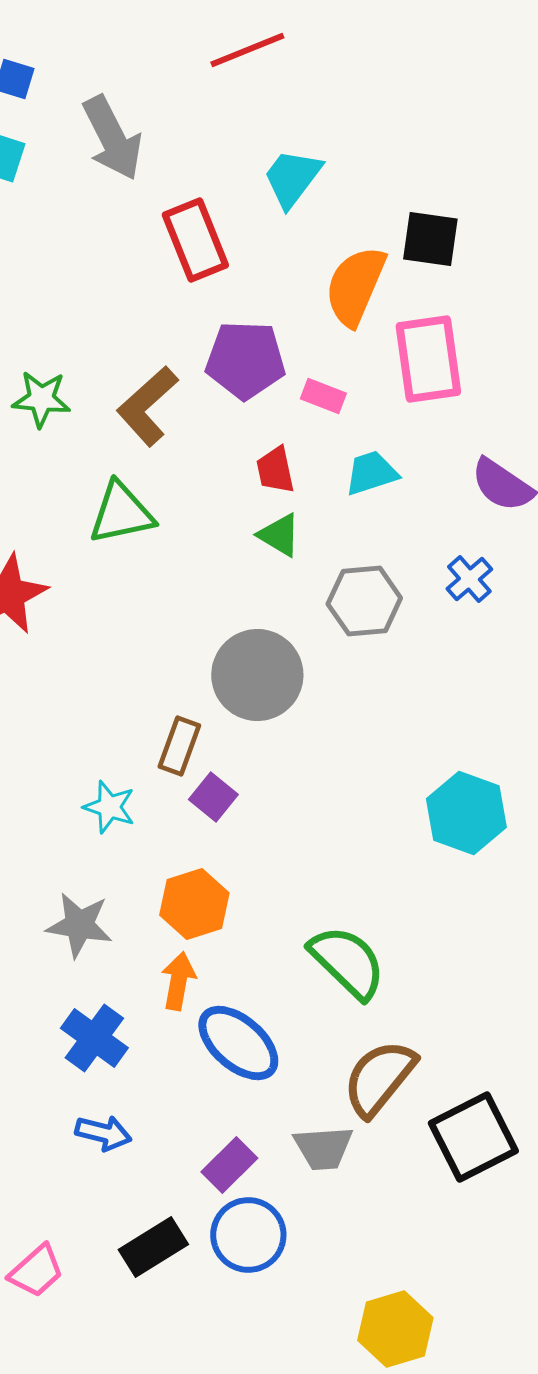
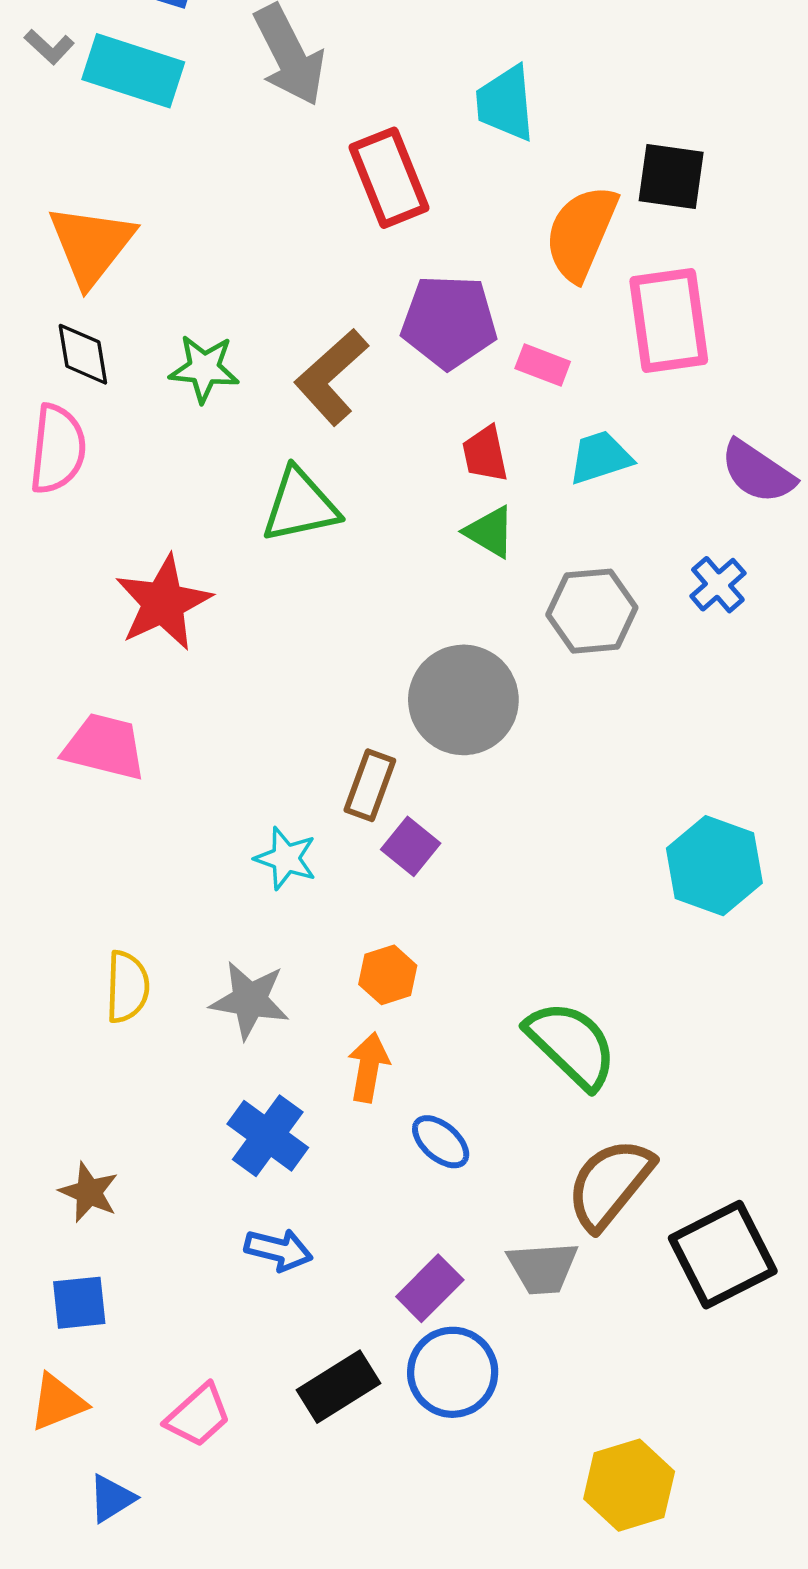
cyan trapezoid: (292, 178) -> (505, 103), turned -42
orange hexagon: (194, 904) -> (388, 975), size x0.7
blue ellipse: (238, 1043) -> (441, 1142), size x0.6

